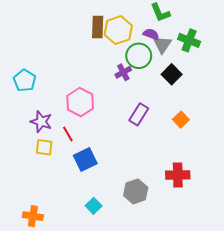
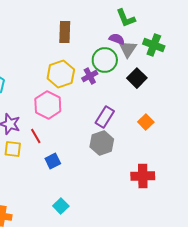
yellow hexagon: (118, 30) -> (61, 74), moved
blue square: (85, 160) -> (53, 161), size x0.7
gray hexagon: (136, 191) -> (102, 143), moved

